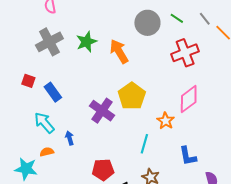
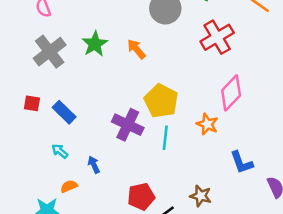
orange arrow: (119, 51) -> (136, 49), size x0.7
cyan arrow: (44, 123) -> (60, 151), size x0.6
cyan line: (144, 144) -> (165, 138), moved

